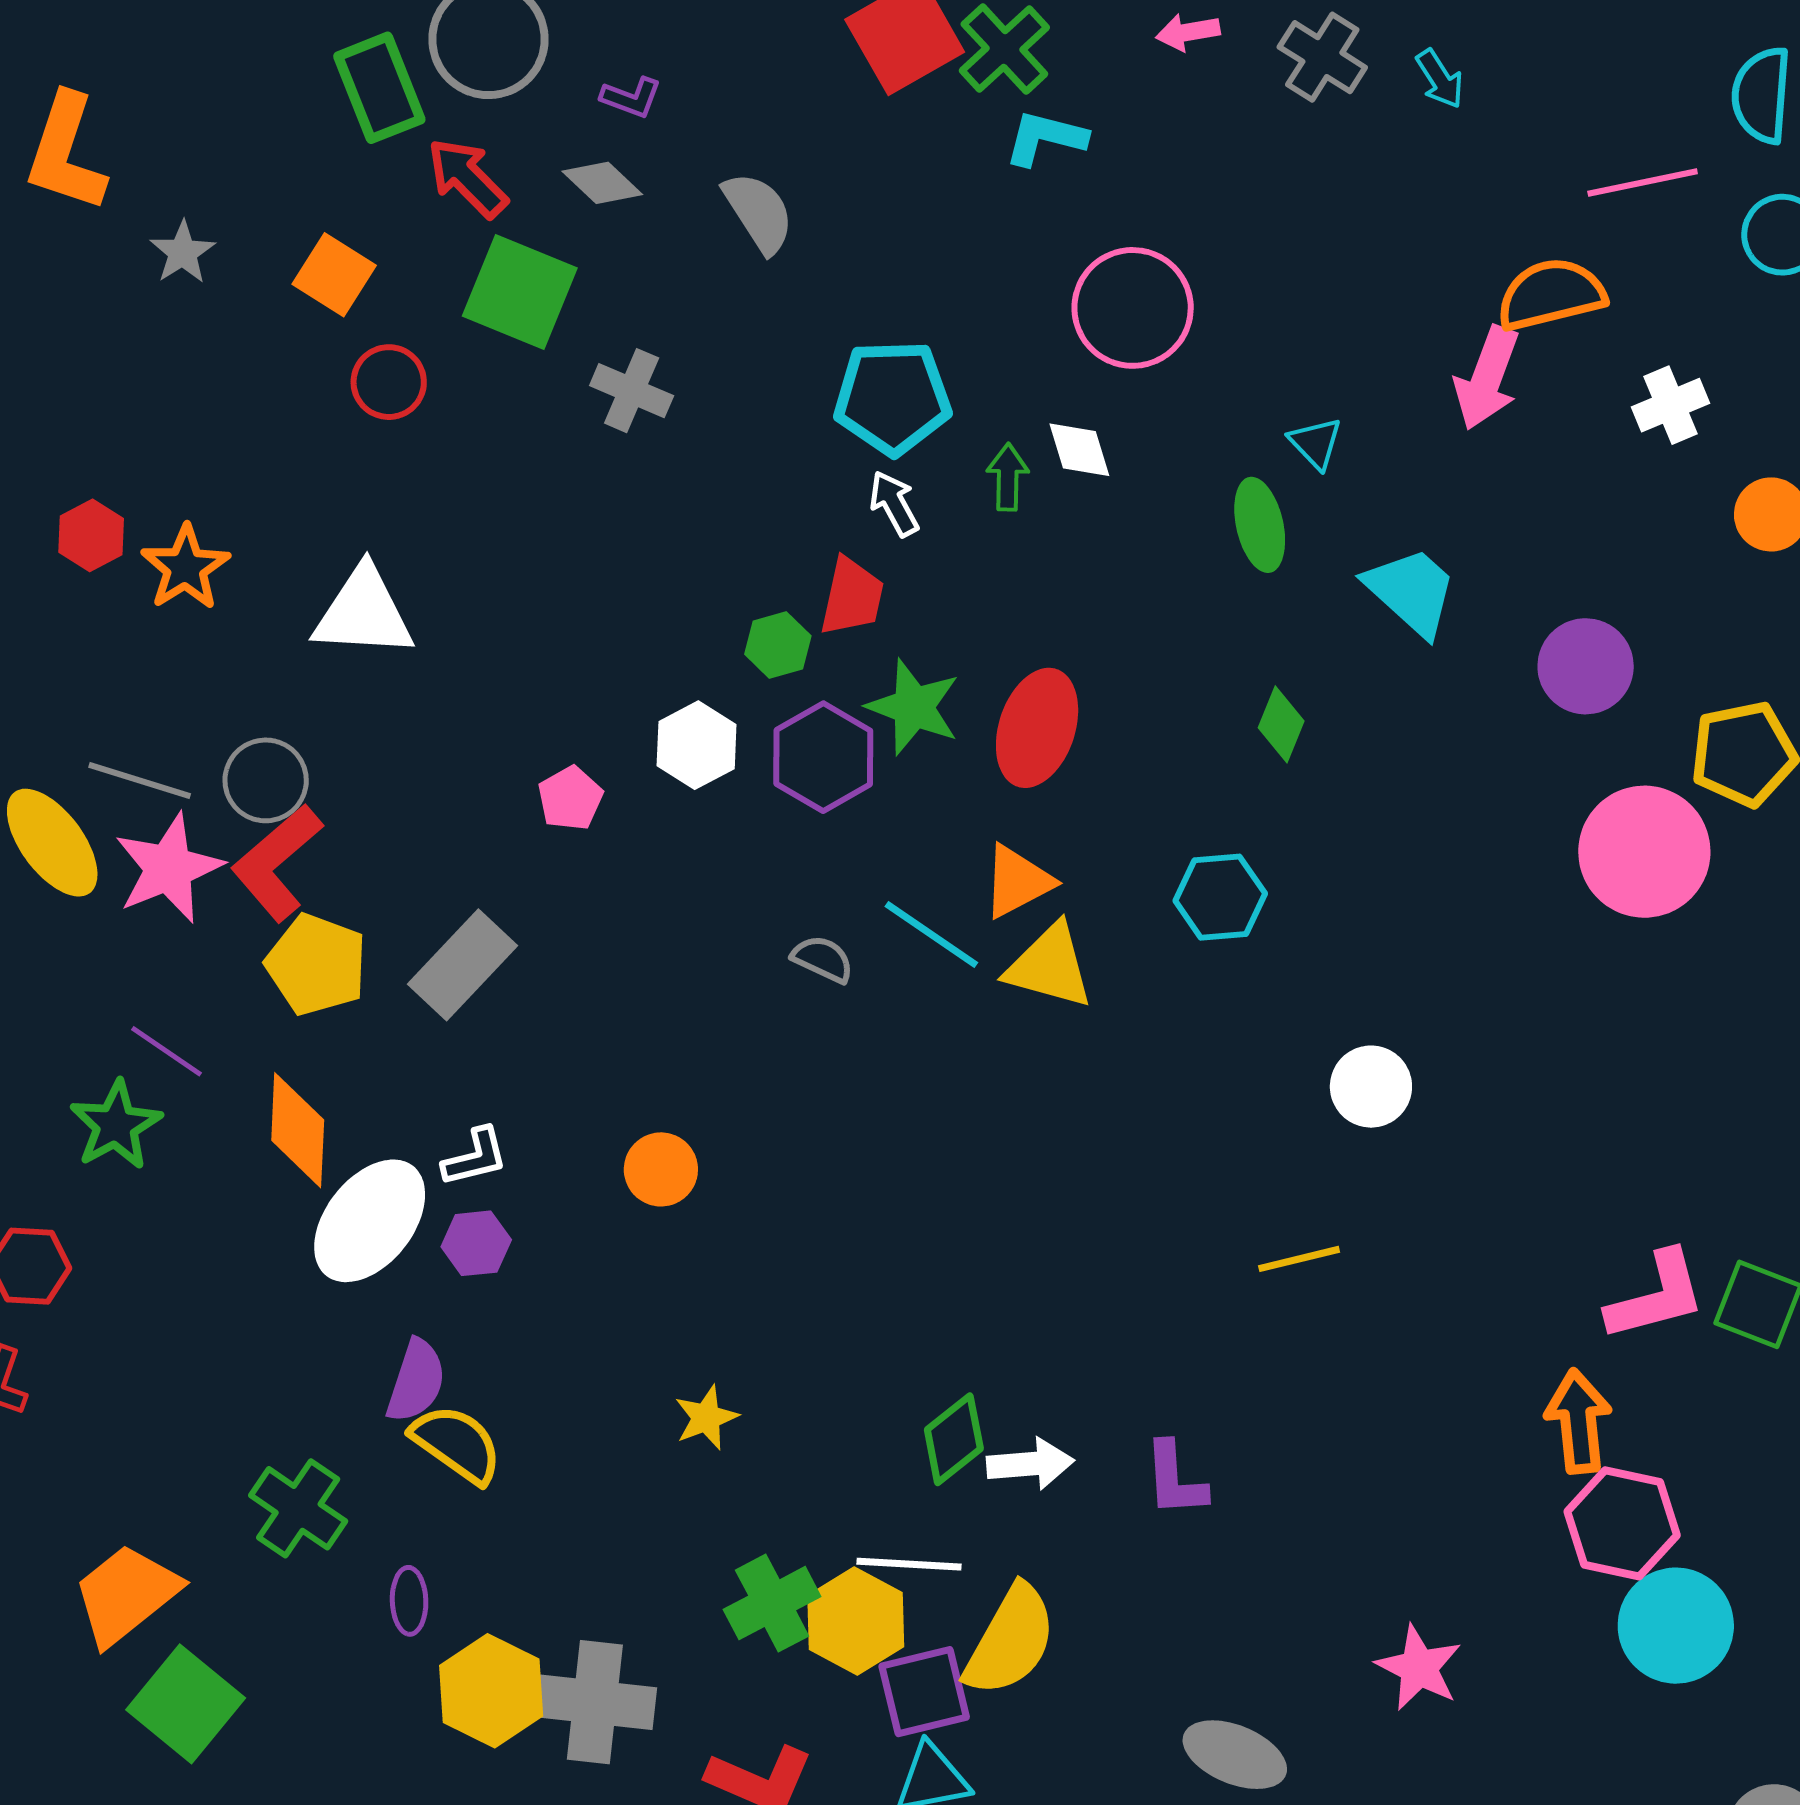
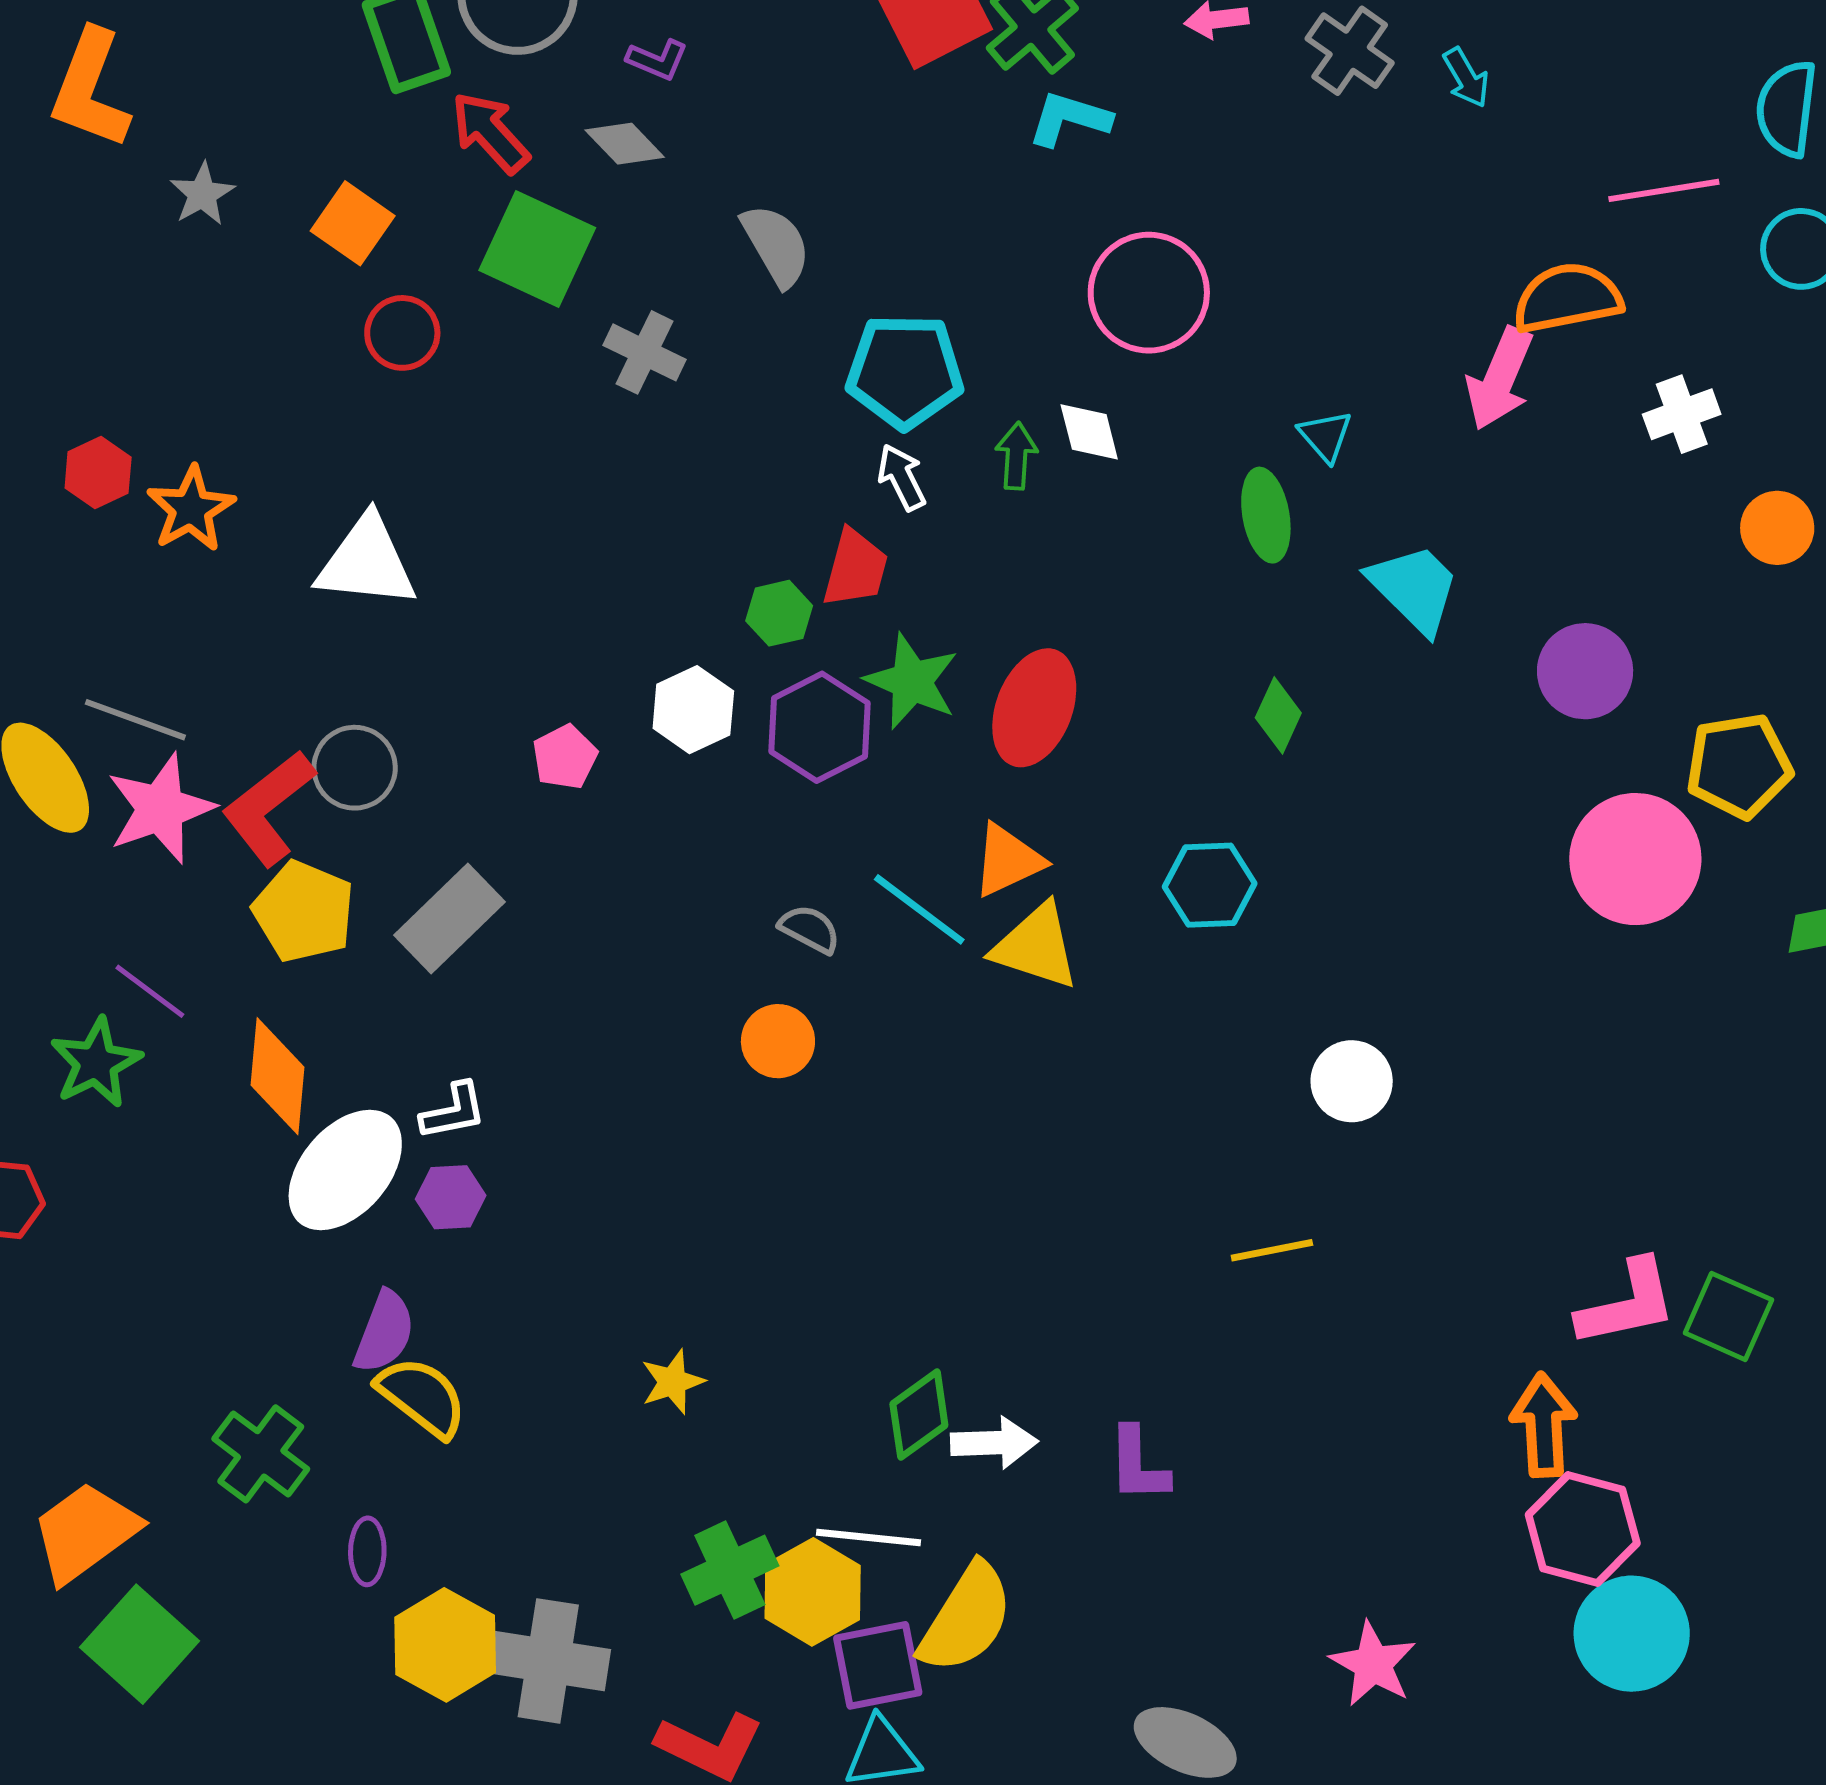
gray semicircle: (759, 212) -> (776, 245), moved
gray circle: (266, 780) -> (355, 768), moved
orange circle: (661, 1169) -> (778, 1041), moved

